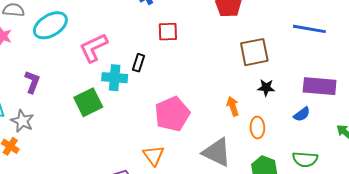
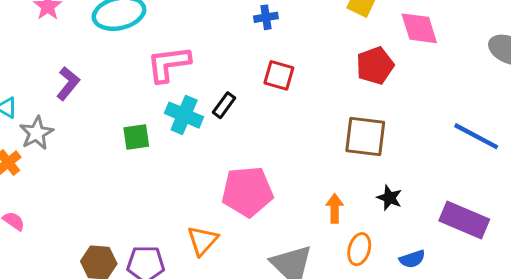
brown square: (254, 52) -> (365, 136), moved
green square: (88, 102) -> (136, 137), size x0.7
blue semicircle: (302, 114) -> (412, 259), moved

